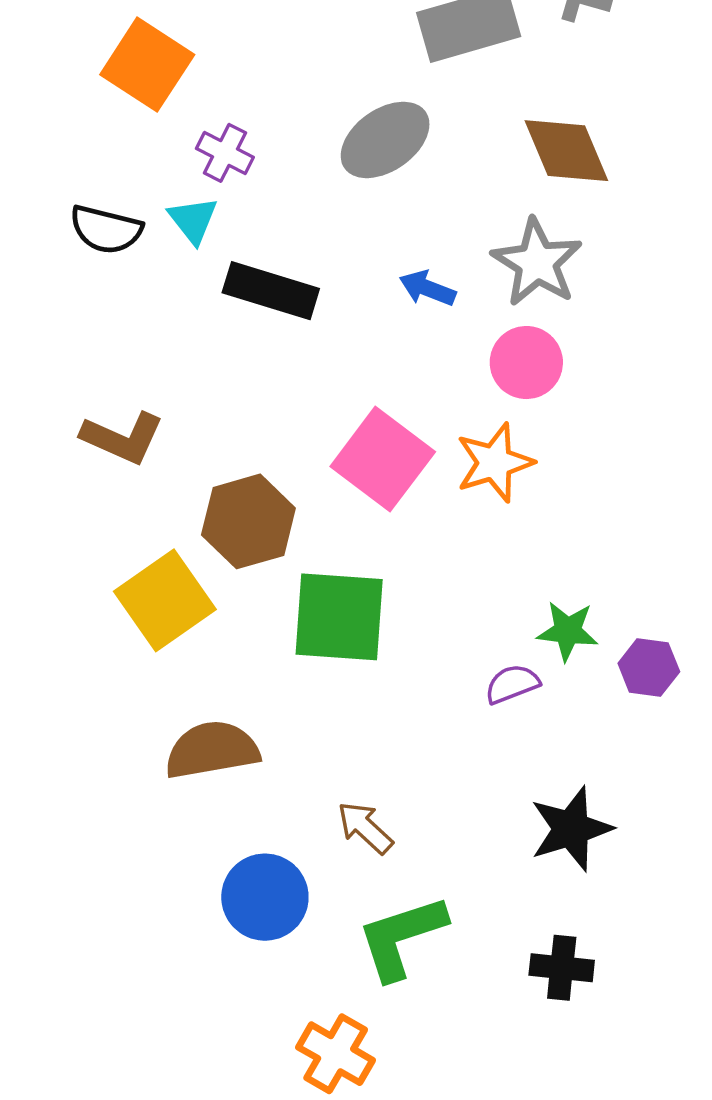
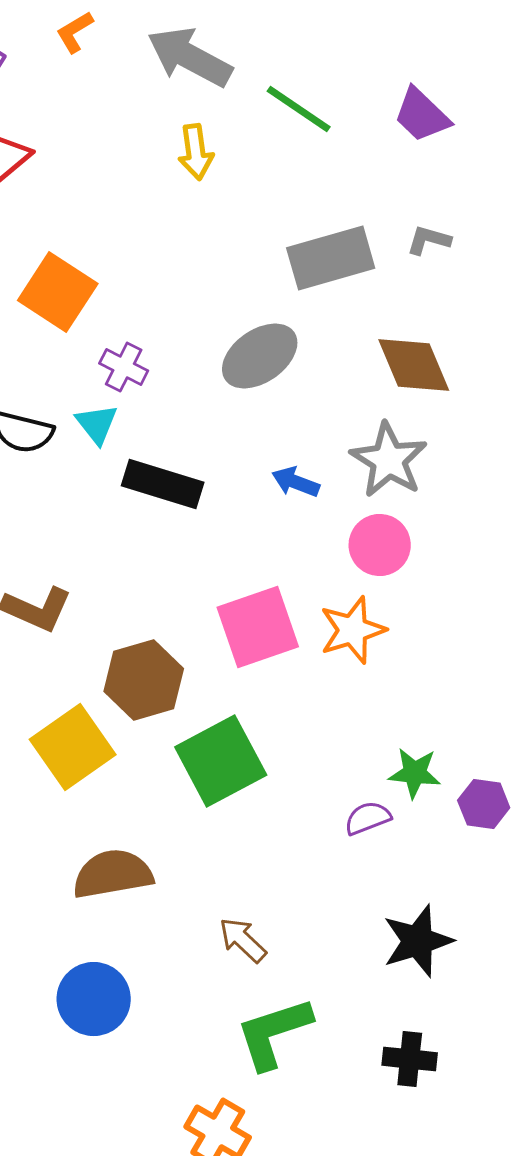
pink square: (383, 459) -> (258, 627), turned 34
green square: (339, 617) -> (221, 761), turned -32
blue circle: (265, 897) -> (94, 999), moved

